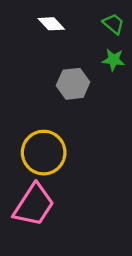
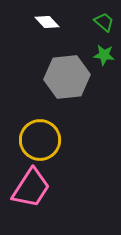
gray hexagon: (73, 84) -> (67, 77), size x1.5

